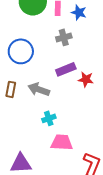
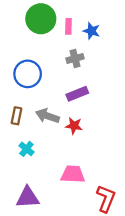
red star: (86, 79) -> (74, 126), moved
cyan cross: (49, 118) -> (26, 149), moved, turned -32

